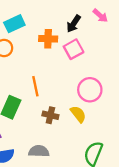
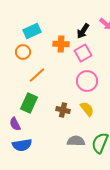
orange line: (35, 86) -> (37, 75), moved, turned 60
pink circle: (90, 90) -> (87, 81), moved
gray semicircle: (39, 151) -> (76, 141), moved

